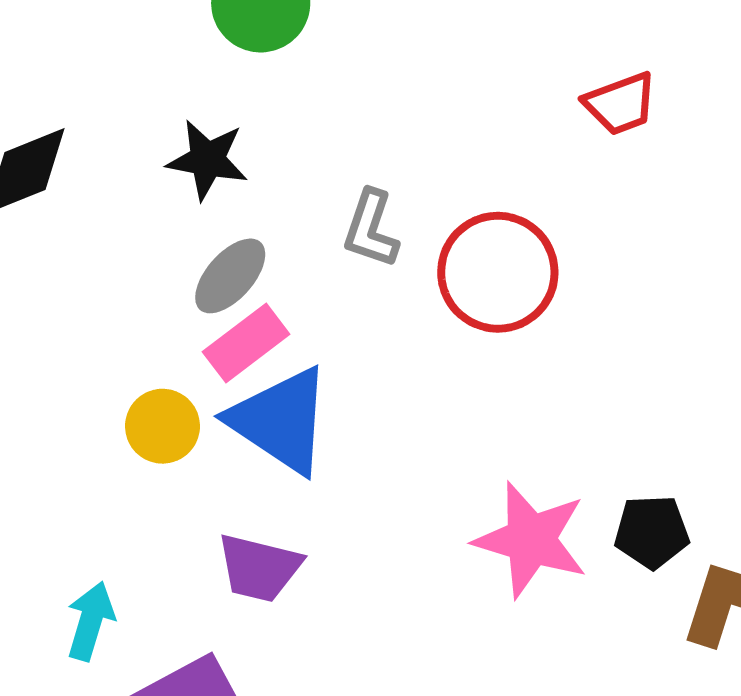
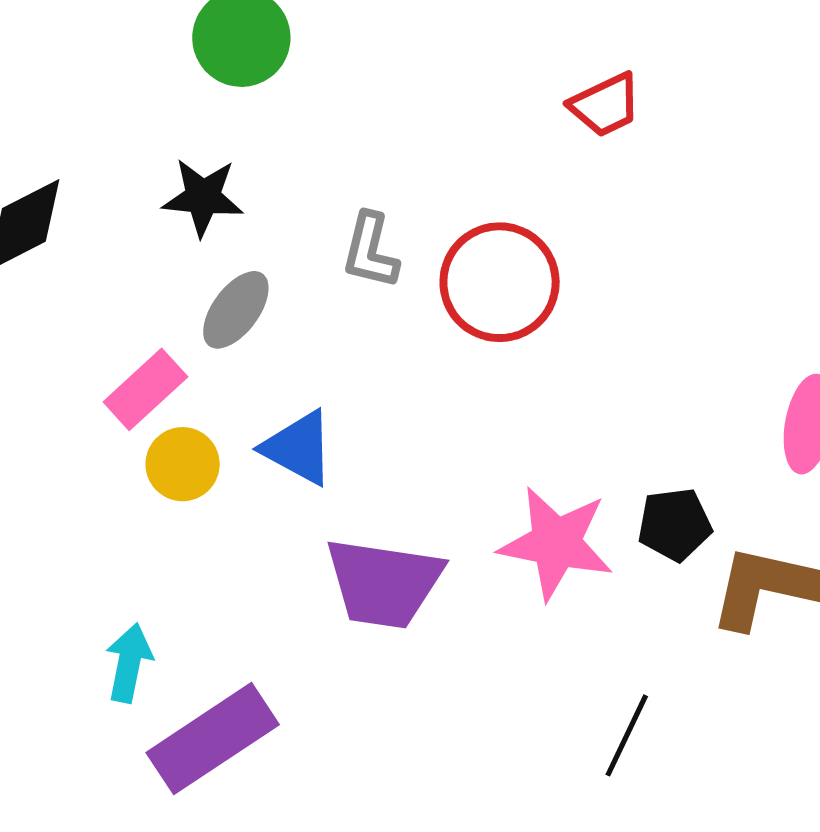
pink rectangle: (246, 343) -> (145, 389), moved
blue triangle: (280, 420) -> (298, 448), size x0.7
purple trapezoid: (259, 568) -> (384, 583), moved, size x1.4

